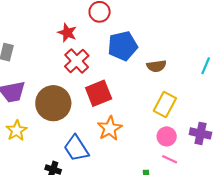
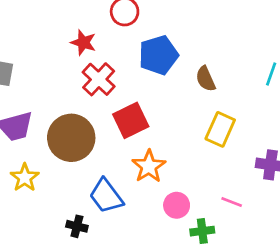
brown semicircle: (156, 66) -> (206, 79), turned 78
pink circle: (167, 136) -> (177, 205), moved

